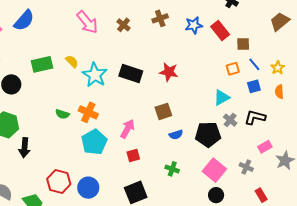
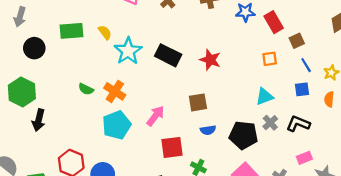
brown square: (243, 44) -> (297, 41), turned -32
orange square: (233, 69) -> (270, 59), moved
red square: (133, 156) -> (172, 147), moved, size x1.5

